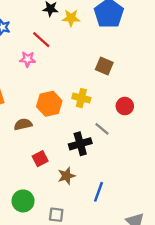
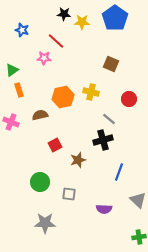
black cross: (80, 144) -> (103, 140), moved
blue line: (99, 192) -> (119, 172), moved

